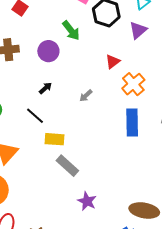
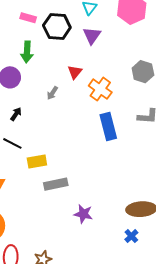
green arrow: (71, 30) -> (27, 52), turned 55
gray arrow: (86, 96) -> (52, 93), moved
gray rectangle: (67, 166) -> (56, 184), turned -40

